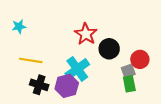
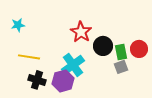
red circle: (140, 59) -> (139, 49), moved
green rectangle: (129, 84) -> (121, 52), moved

